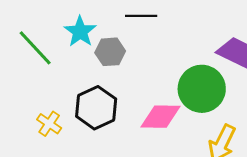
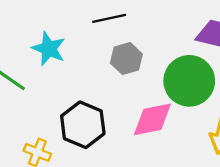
gray hexagon: (110, 52) -> (126, 59), moved

